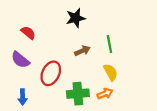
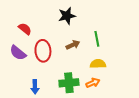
yellow semicircle: (111, 72) -> (98, 64), turned -63
red ellipse: (51, 73) -> (43, 51), moved, turned -30
blue arrow: (23, 97) -> (35, 87), moved

